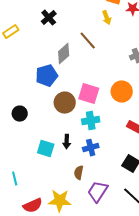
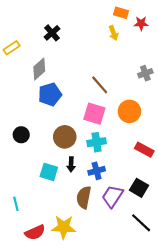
brown line: (88, 41) -> (100, 85), moved
gray diamond: (64, 54) -> (39, 69), moved
brown circle: (65, 103) -> (65, 137), moved
brown semicircle: (79, 173) -> (84, 197), size x1.5
purple trapezoid: (98, 192) -> (112, 196), moved

